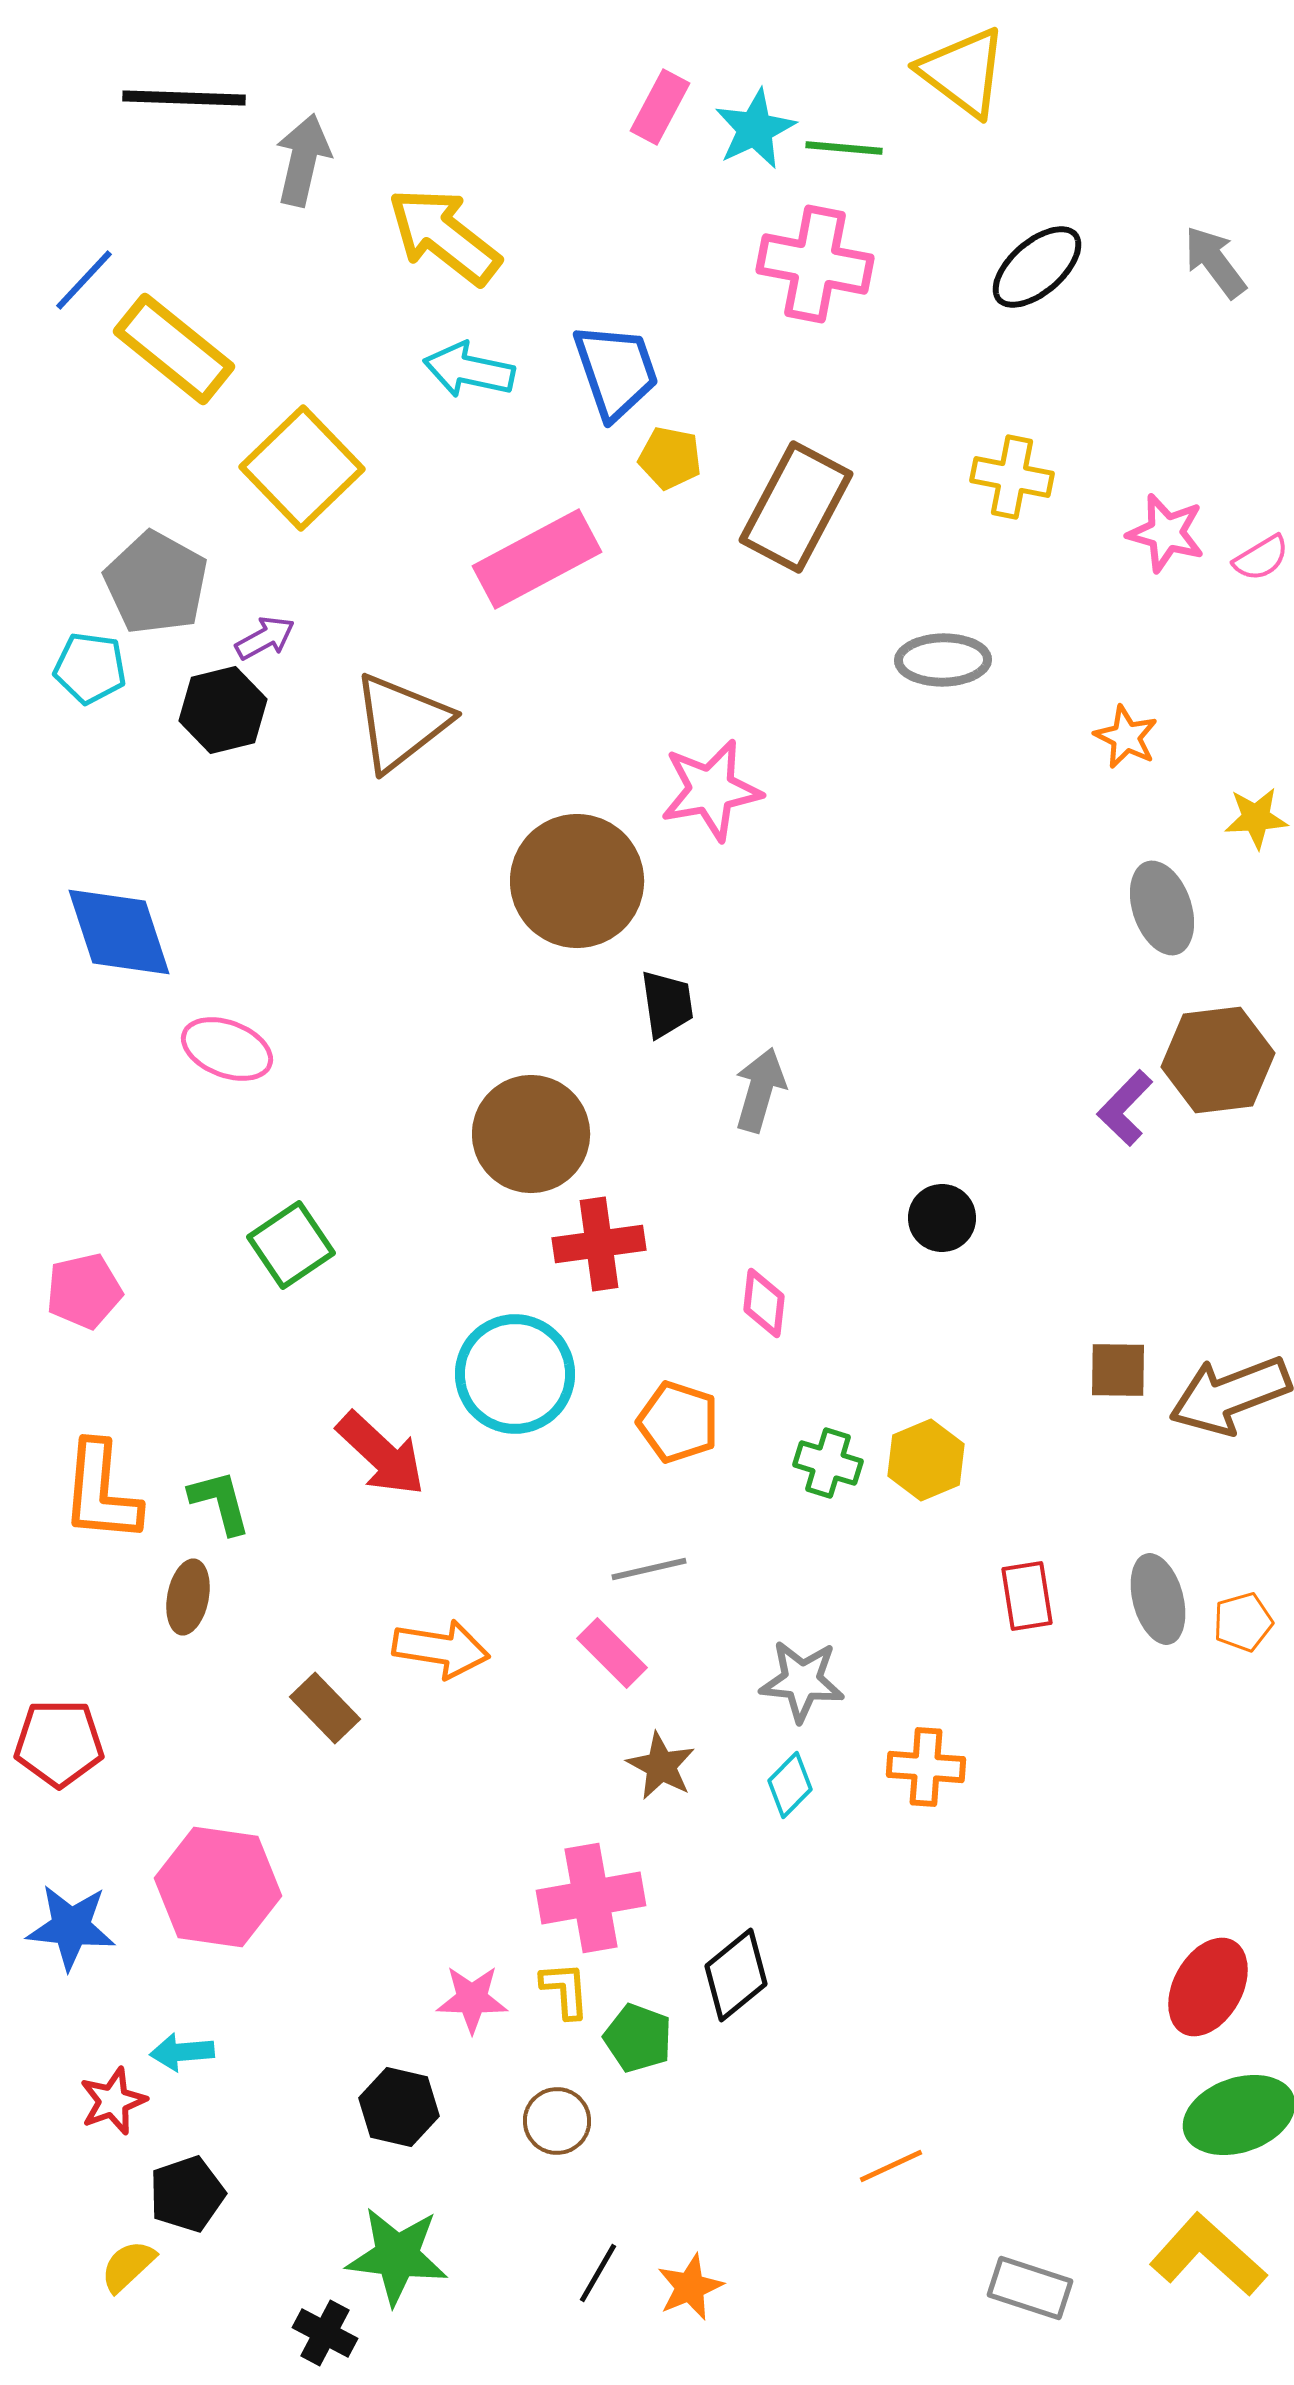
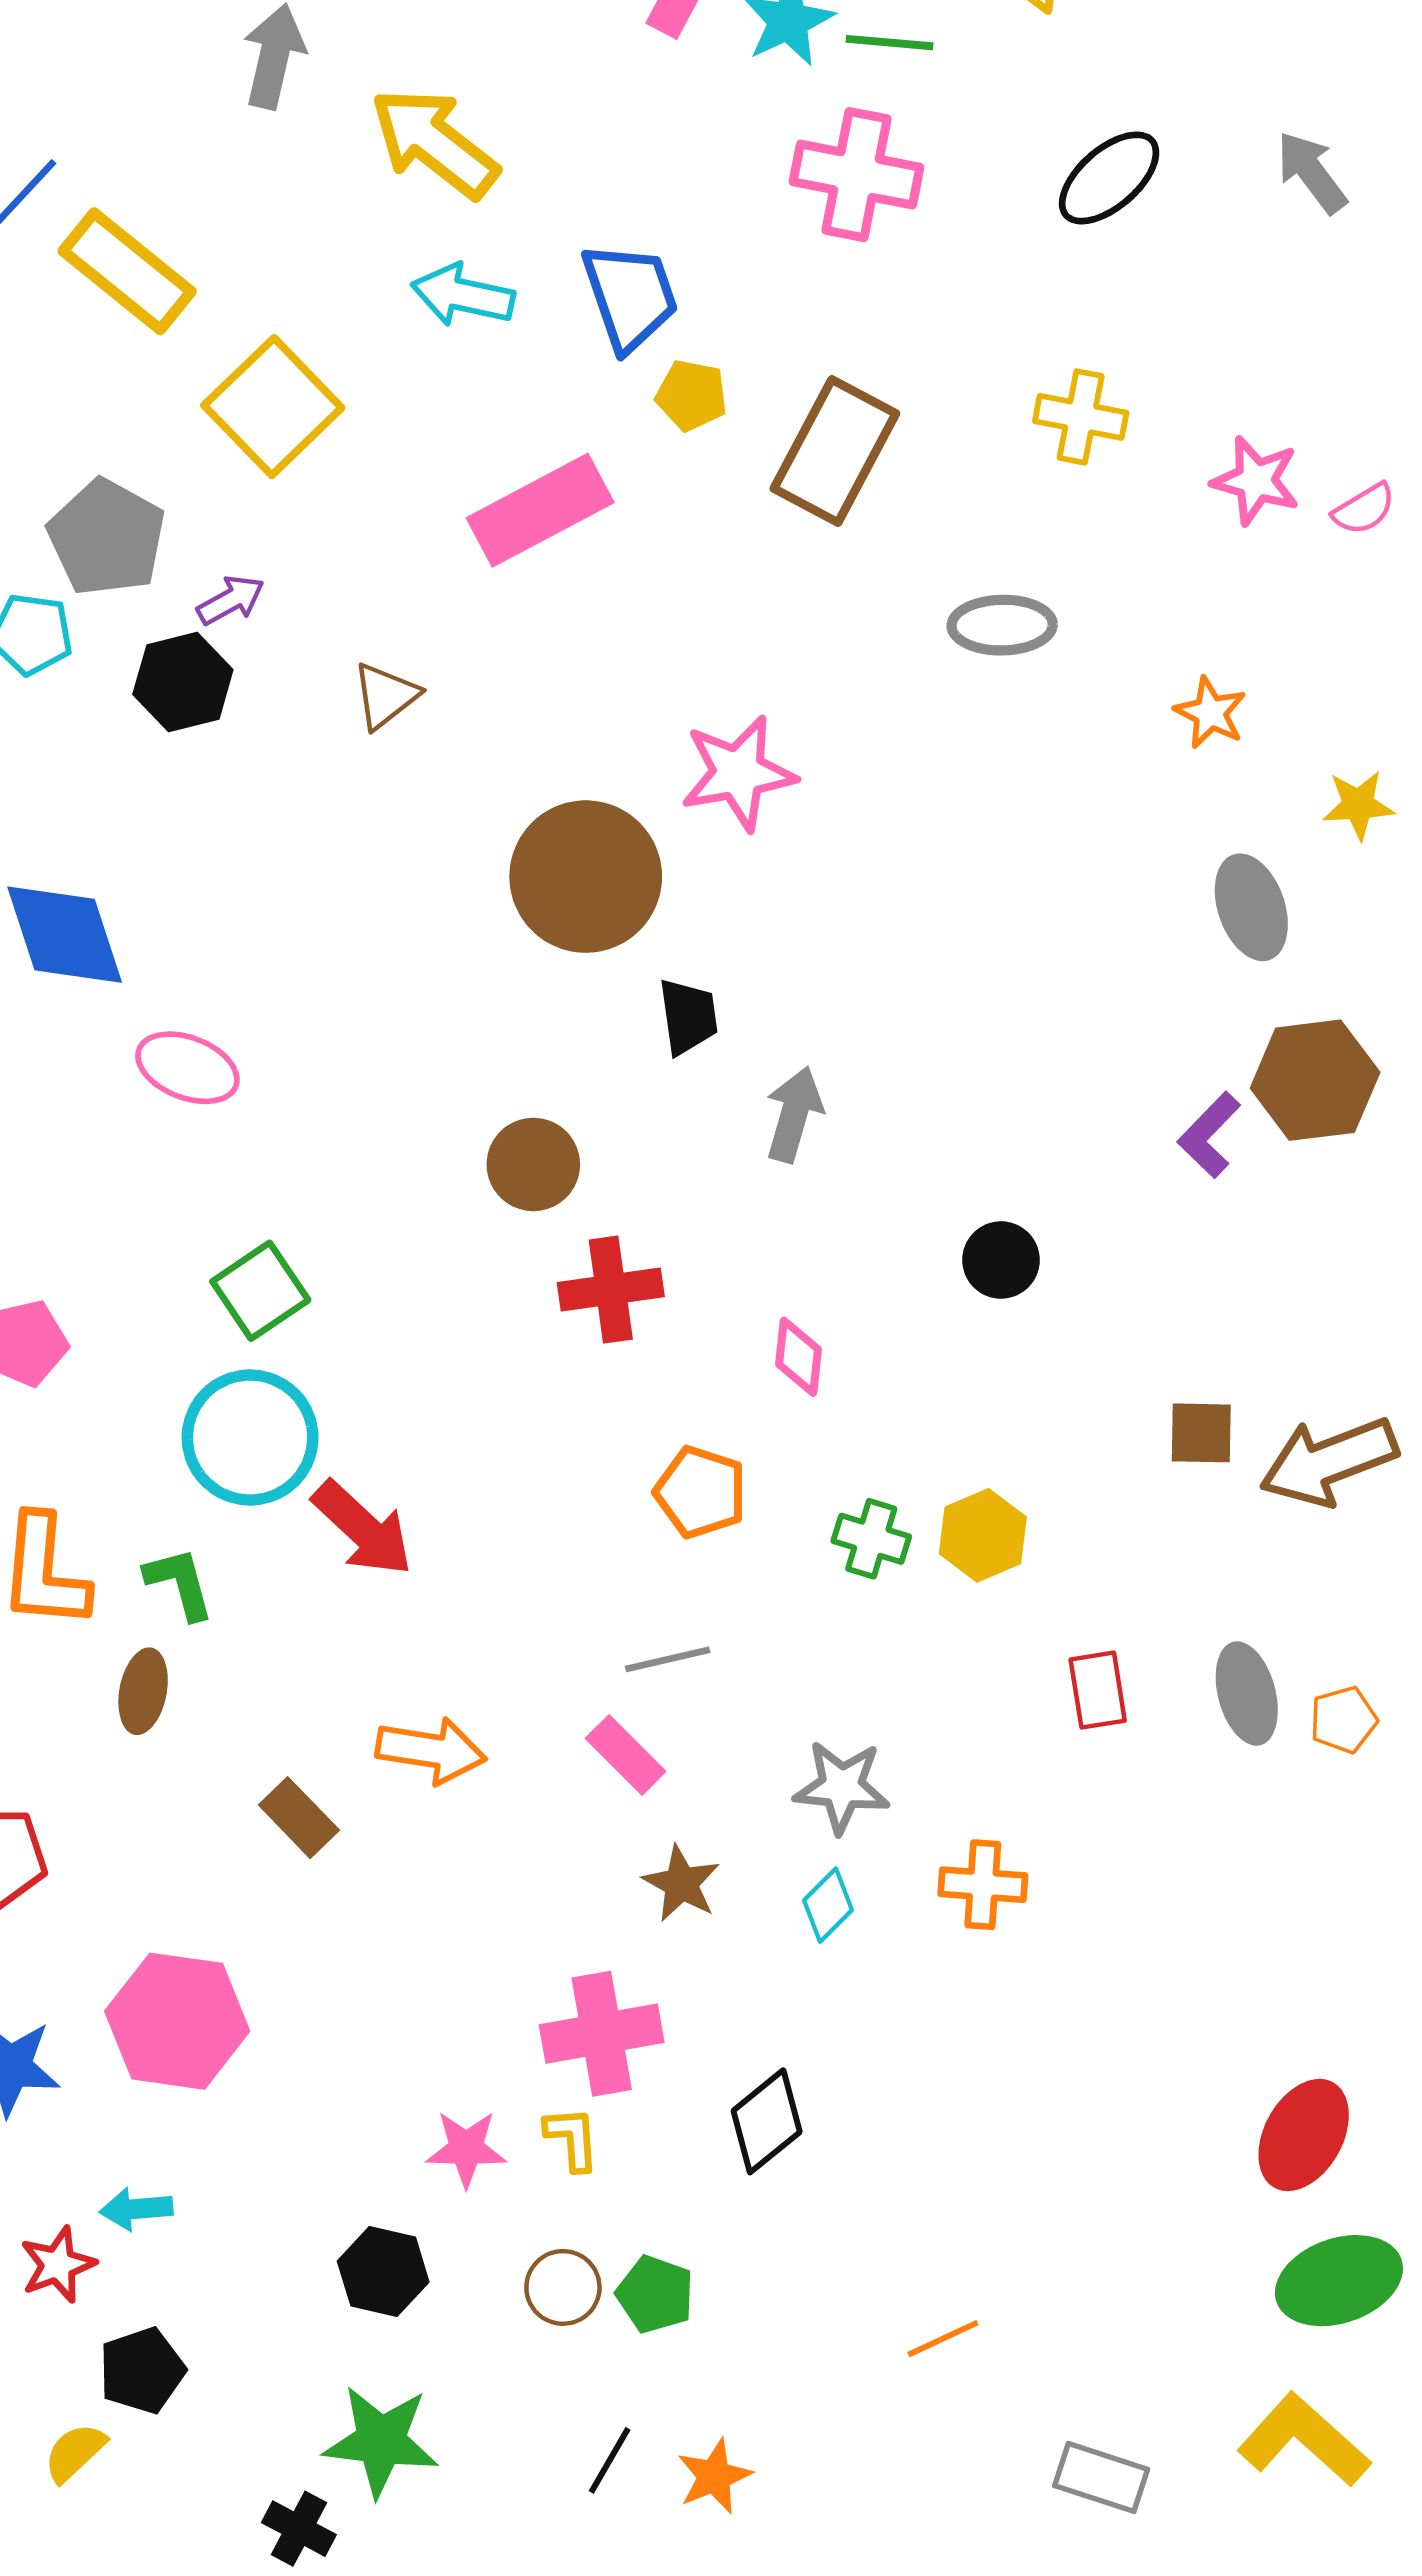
brown triangle: (401, 722) -> (385, 696), size x0.6
brown circle: (531, 1134) -> (533, 1164), size x0.7
cyan circle: (515, 1374) -> (250, 1438), moved
green pentagon: (638, 2038) -> (655, 2294), moved

